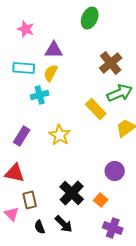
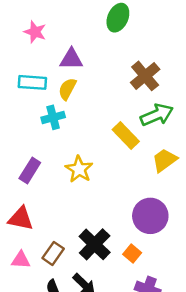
purple circle: (115, 171) -> (150, 216), size x1.4
brown rectangle: (30, 200) -> (53, 253), moved, turned 48
pink triangle: (12, 214) -> (21, 260), moved, turned -42

